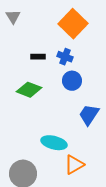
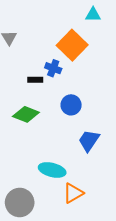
blue cross: (65, 57) -> (53, 68), moved

